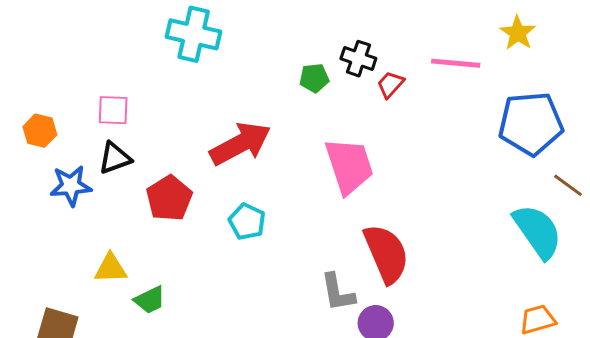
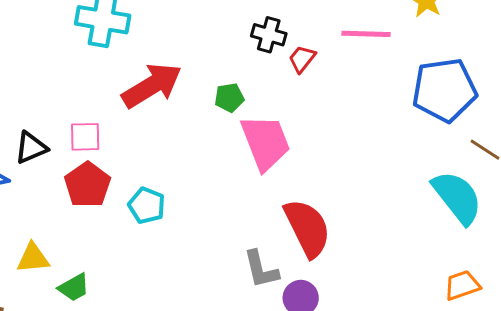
green pentagon: (314, 78) -> (229, 98), moved
pink square: (113, 110) -> (85, 137), moved
red arrow: (240, 144) -> (152, 86), moved
cyan pentagon: (247, 222) -> (147, 205), moved

